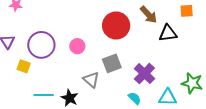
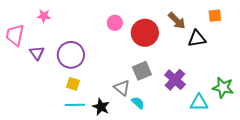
pink circle: (77, 46) -> (115, 23), moved
yellow square: (24, 66) -> (73, 84), moved
cyan semicircle: (135, 98) -> (138, 103), moved

